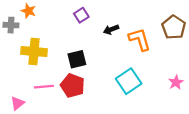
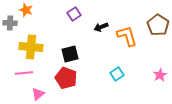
cyan square: (129, 81) -> (117, 74), size x0.6
pink line: (44, 87) -> (24, 73), moved
pink triangle: (18, 103) -> (38, 94), moved

